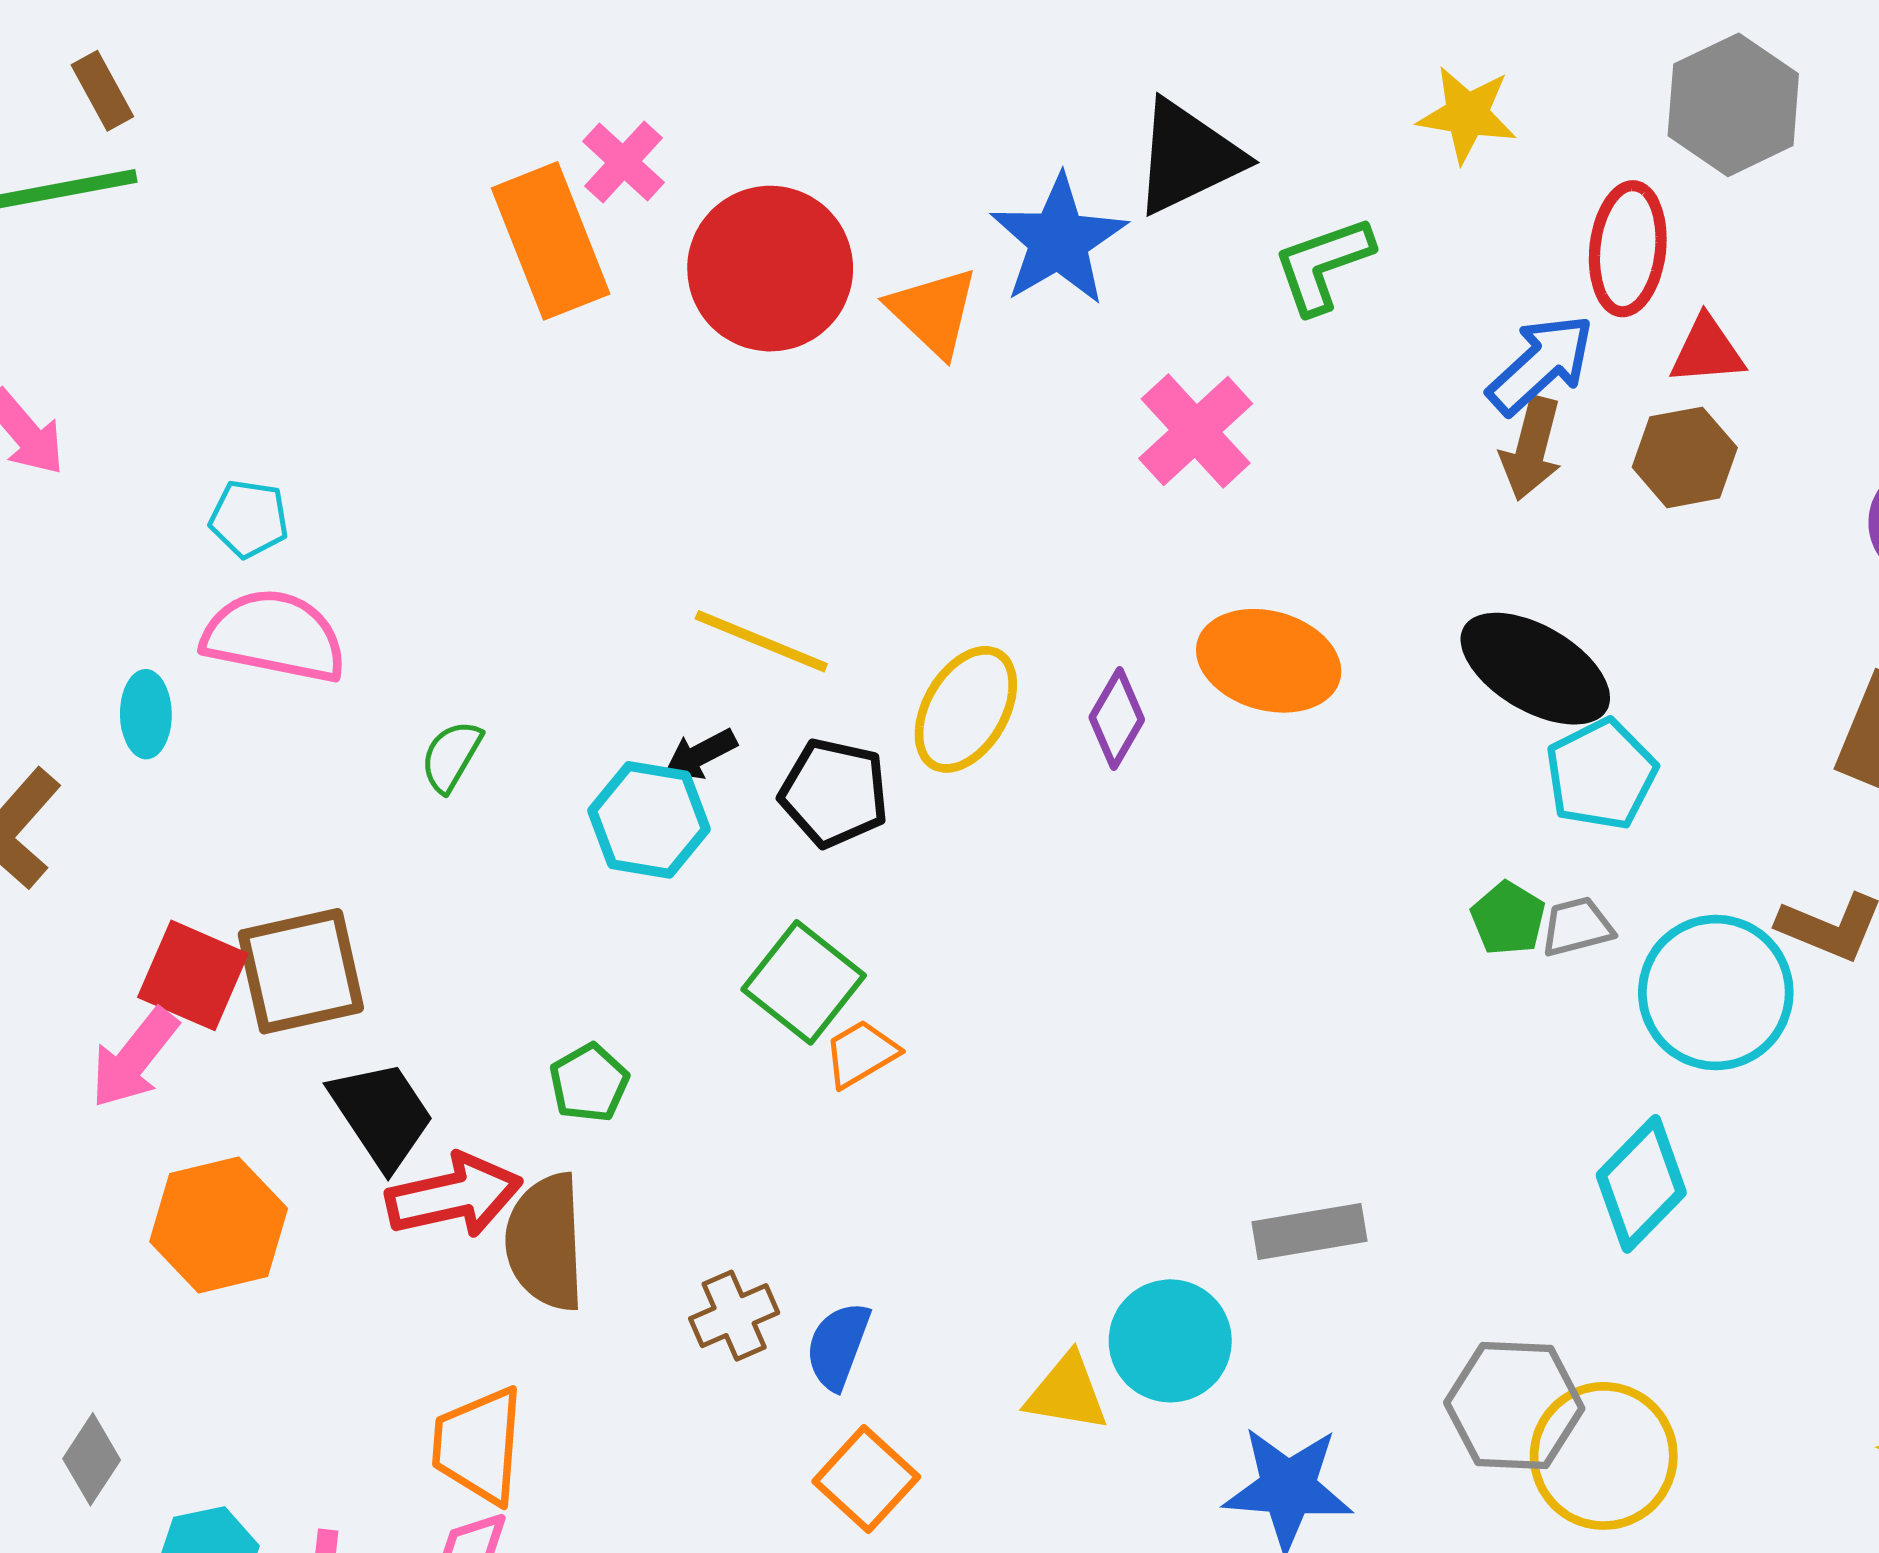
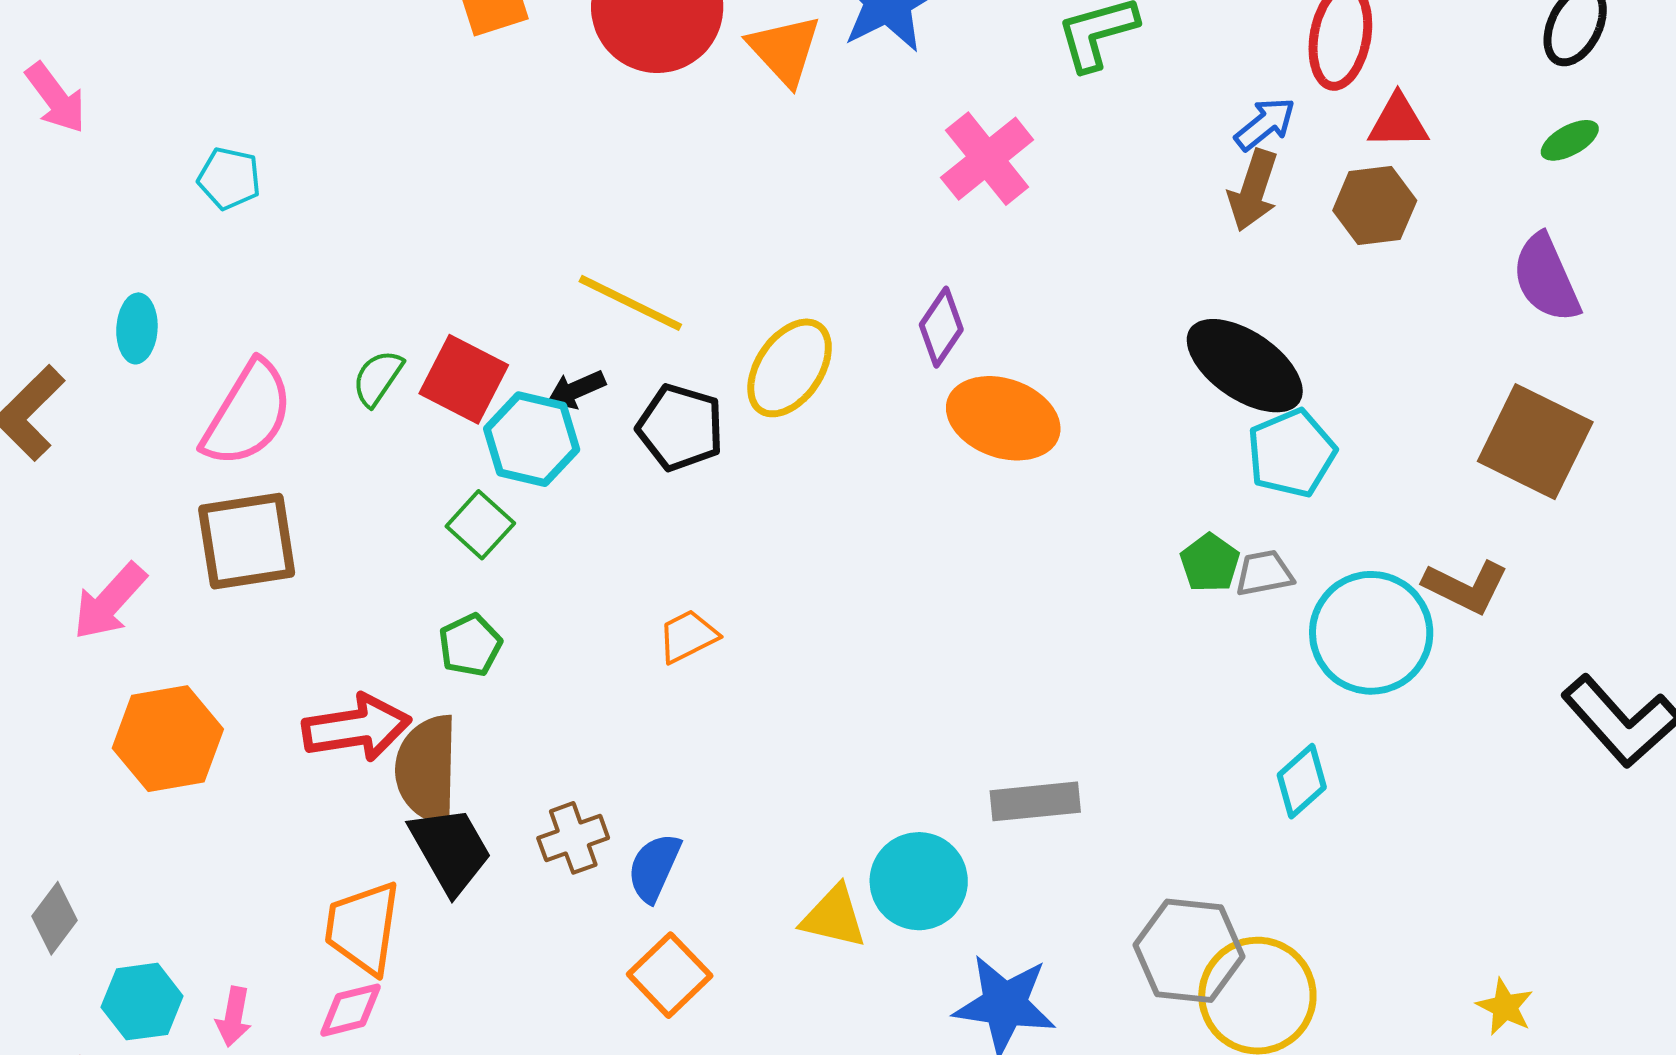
blue arrow: (1541, 364) -> (1265, 124), size x0.7
pink semicircle: (274, 636) -> (248, 414), moved, turned 106
orange ellipse: (1269, 661) -> (1003, 418), moved
purple diamond: (1117, 719) -> (941, 327), moved
red square: (193, 975) -> (464, 379), moved
green square: (804, 982) -> (480, 525), moved, size x0.7
black trapezoid: (382, 1114) -> (450, 850), moved
cyan diamond: (1641, 1184) -> (1302, 781), size x0.7

